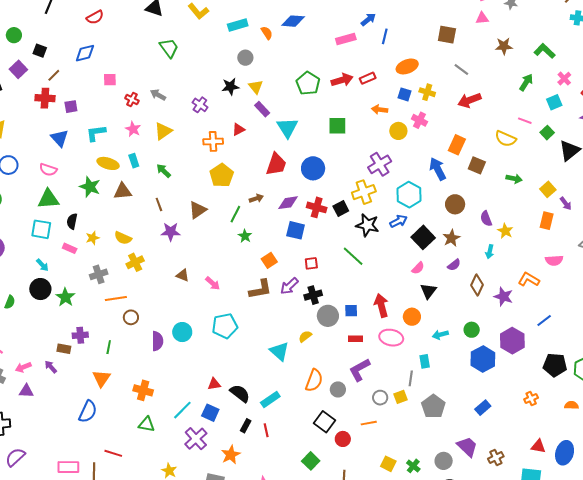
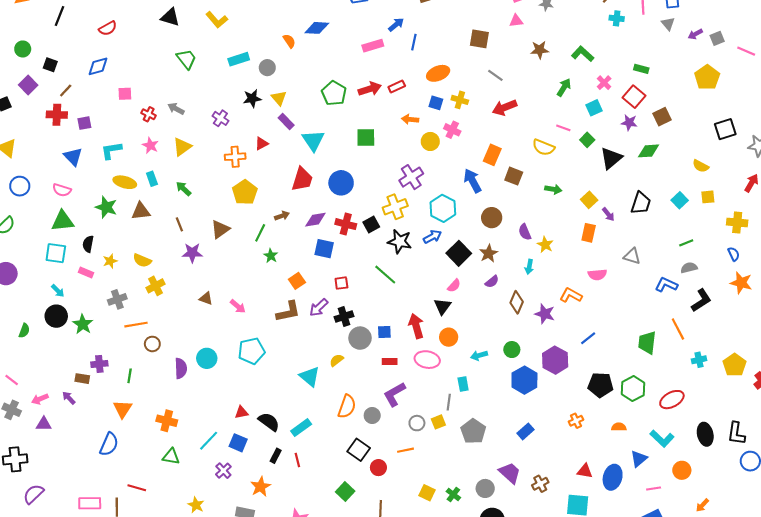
cyan rectangle: (238, 25) -> (239, 59), moved
black triangle: (428, 291) -> (442, 306), moved
purple cross: (196, 439) -> (223, 471), size x0.7

